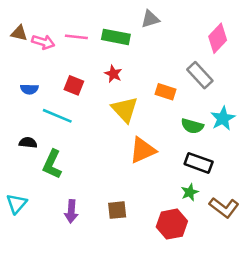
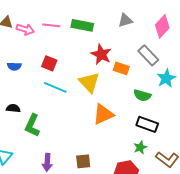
gray triangle: (150, 19) -> (125, 20), moved
red star: (113, 74) -> (101, 54), moved, size x1.5
cyan line: (57, 116) -> (55, 87), moved
cyan star: (223, 118) -> (166, 78), moved

